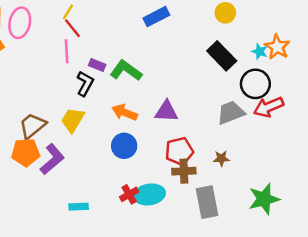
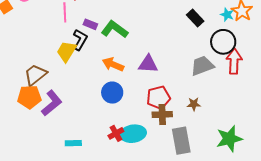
black rectangle: (222, 56) -> (195, 18), size x0.7
red arrow: (269, 107) -> (234, 61), turned 115
yellow trapezoid: (73, 120) -> (66, 51), moved

